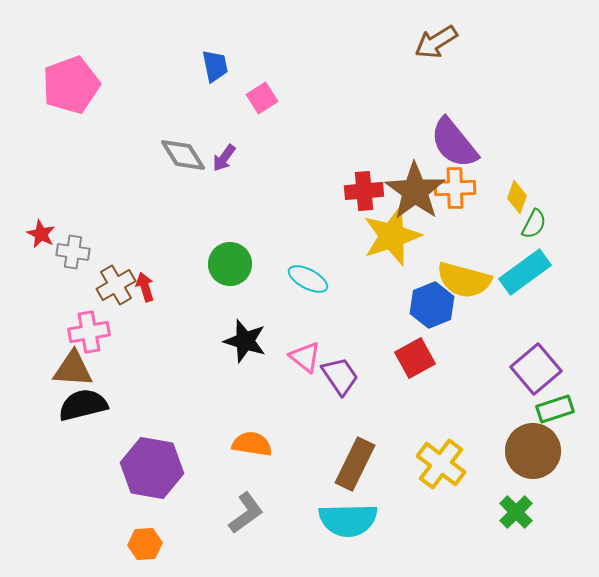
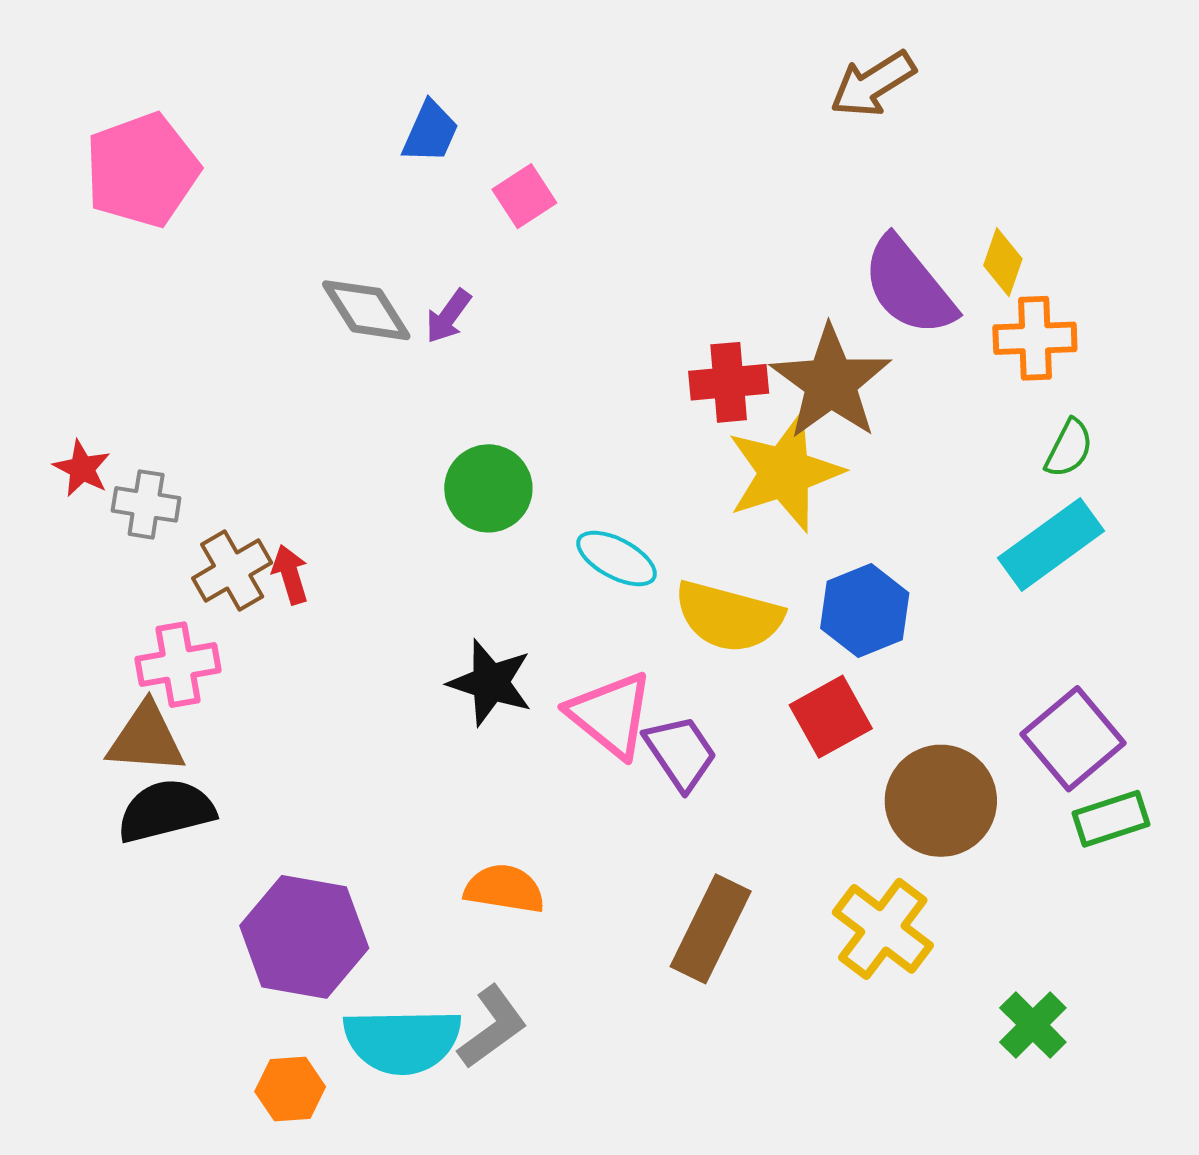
blue trapezoid: (215, 66) -> (430, 132), turned 36
orange cross: (455, 188) -> (1035, 338), moved
yellow diamond: (517, 197) -> (1003, 262), moved
green circle: (230, 264) -> (488, 488), moved
yellow semicircle: (464, 280) -> (729, 617), moved
pink triangle: (305, 357) -> (611, 715), size x1.4
brown circle: (533, 451) -> (941, 801), moved
cyan semicircle: (348, 520) -> (402, 1041), moved

